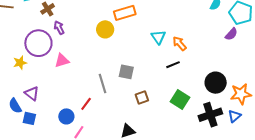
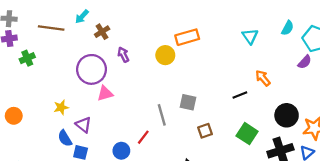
purple arrow: (59, 28) -> (123, 55), moved
cyan triangle: (158, 37) -> (250, 36), moved
orange arrow: (180, 43) -> (263, 78), moved
pink triangle: (62, 61) -> (105, 94), moved
yellow star: (20, 63) -> (61, 107), moved

